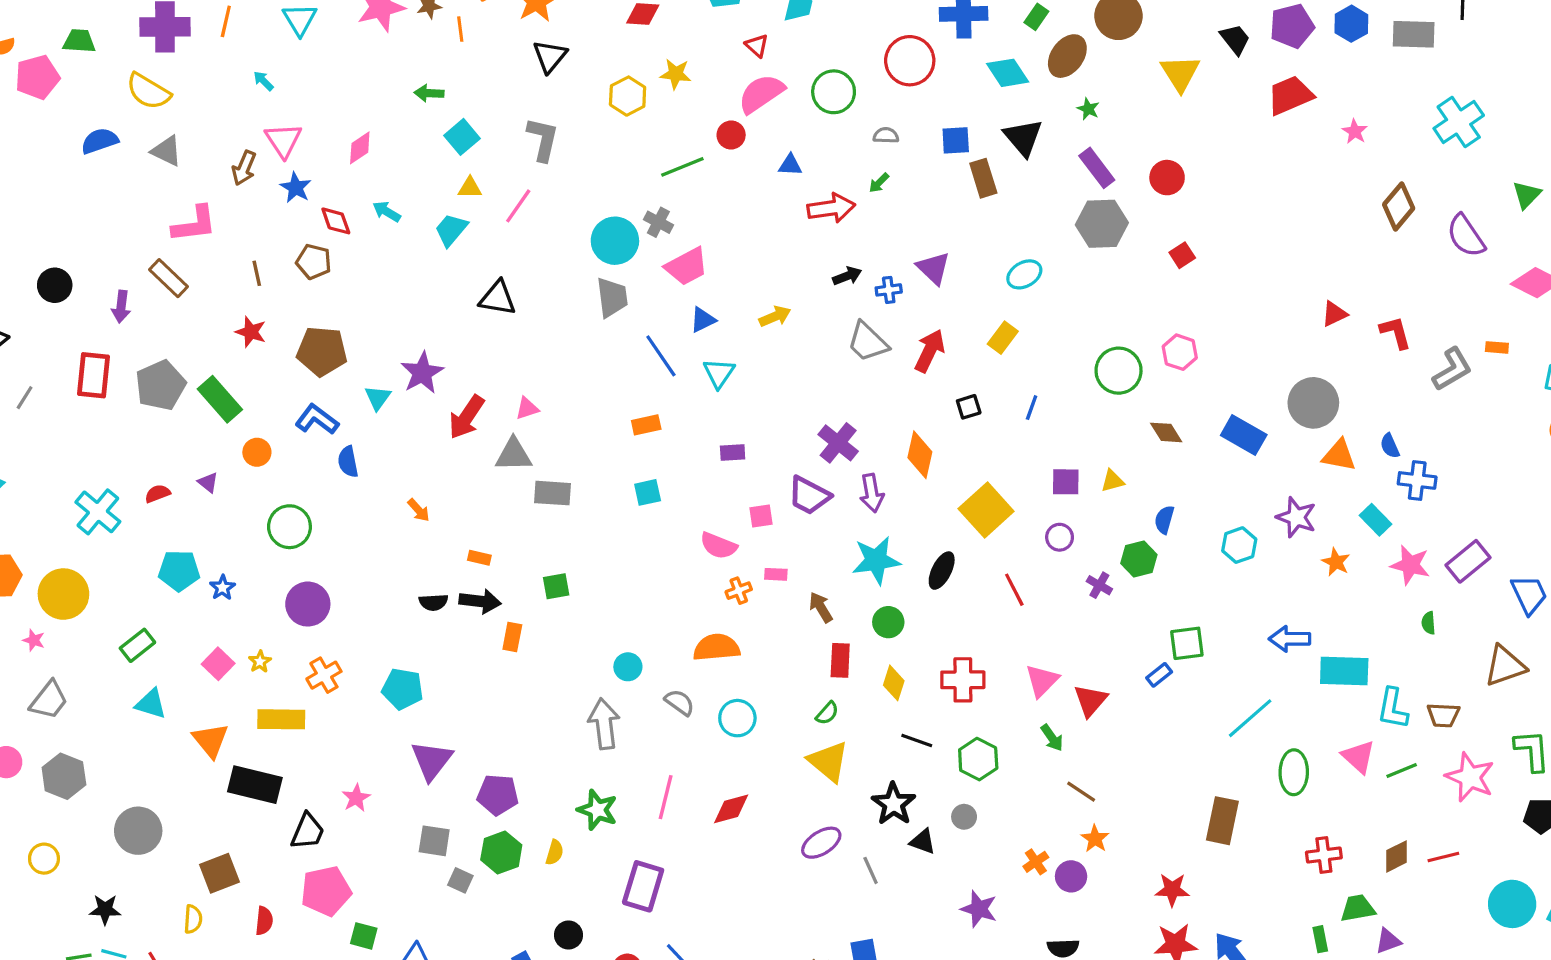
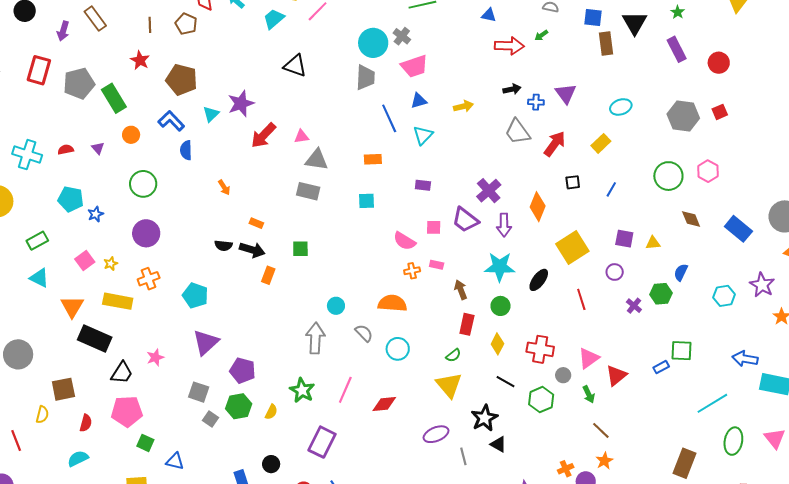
gray hexagon: (1102, 224) -> (683, 116), moved
gray triangle: (513, 455) -> (317, 160), moved
cyan cross: (98, 512) -> (27, 155), turned -32
gray circle: (964, 817) -> (563, 375), moved

